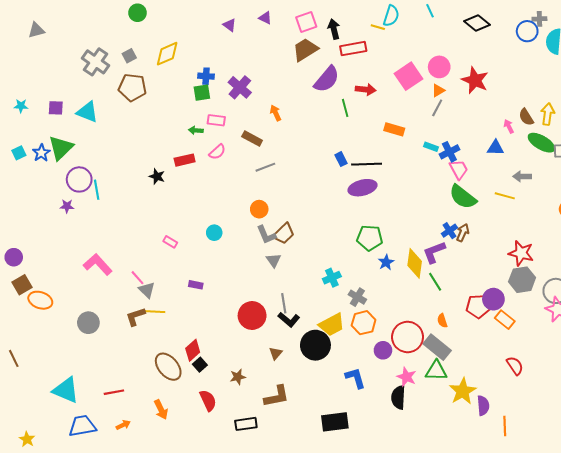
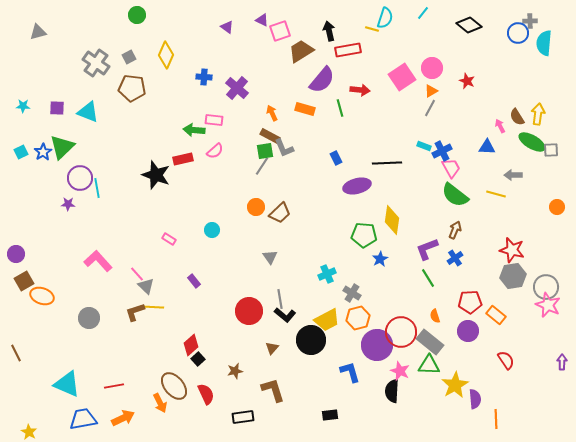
cyan line: (430, 11) -> (423, 13), turned 64
pink square: (306, 22) -> (280, 31), moved
yellow diamond: (167, 54) -> (166, 55), turned -44
red star: (475, 80) -> (467, 81), size x0.6
green square: (202, 93) -> (265, 151), moved
orange rectangle: (394, 129) -> (305, 109), moved
green arrow: (196, 130) -> (194, 130), size x1.5
brown rectangle: (252, 139) -> (270, 136), moved
black line: (367, 164) -> (387, 163), moved
gray line: (265, 167) -> (262, 166), turned -36
black star: (157, 176) -> (156, 175), size x1.8
blue cross: (449, 231) -> (455, 258), moved
brown trapezoid: (284, 234) -> (280, 213), moved
gray L-shape: (266, 235) -> (284, 148), moved
yellow diamond: (415, 263) -> (392, 220), moved
purple rectangle: (196, 285) -> (194, 281), turned 40
purple circle: (493, 299) -> (468, 331), moved
purple circle: (383, 350) -> (377, 345), size x1.8
brown ellipse: (168, 367) -> (174, 386), moved
brown L-shape: (277, 396) -> (273, 390), turned -96
black rectangle: (335, 422) -> (330, 415), size x0.6
orange arrow: (123, 425) -> (123, 418), size x1.6

